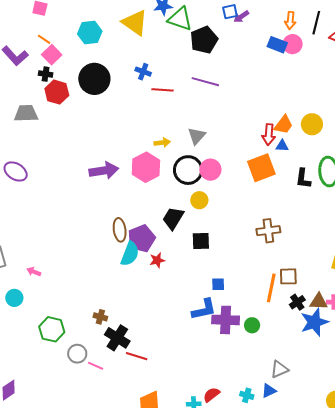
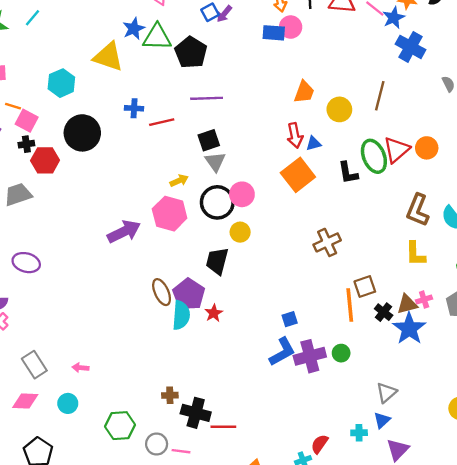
orange trapezoid: (284, 125) -> (304, 92), moved
black square: (201, 241) -> (209, 140), moved

